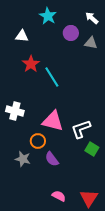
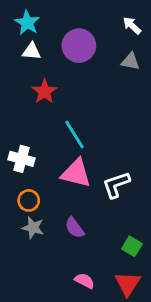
cyan star: (48, 16) -> (27, 23), moved
purple circle: (71, 33) -> (79, 46), moved, size x1.5
cyan line: (52, 77) -> (75, 135), moved
orange circle: (38, 141) -> (29, 200), moved
green square: (92, 149) -> (132, 246), moved

